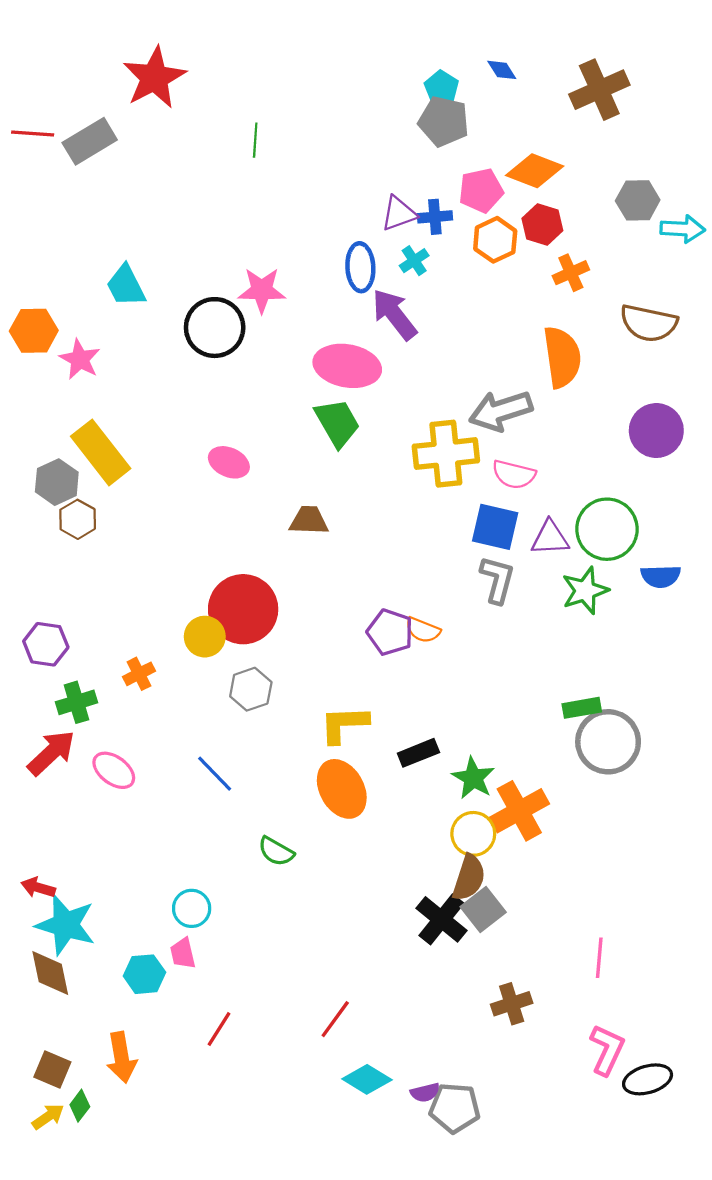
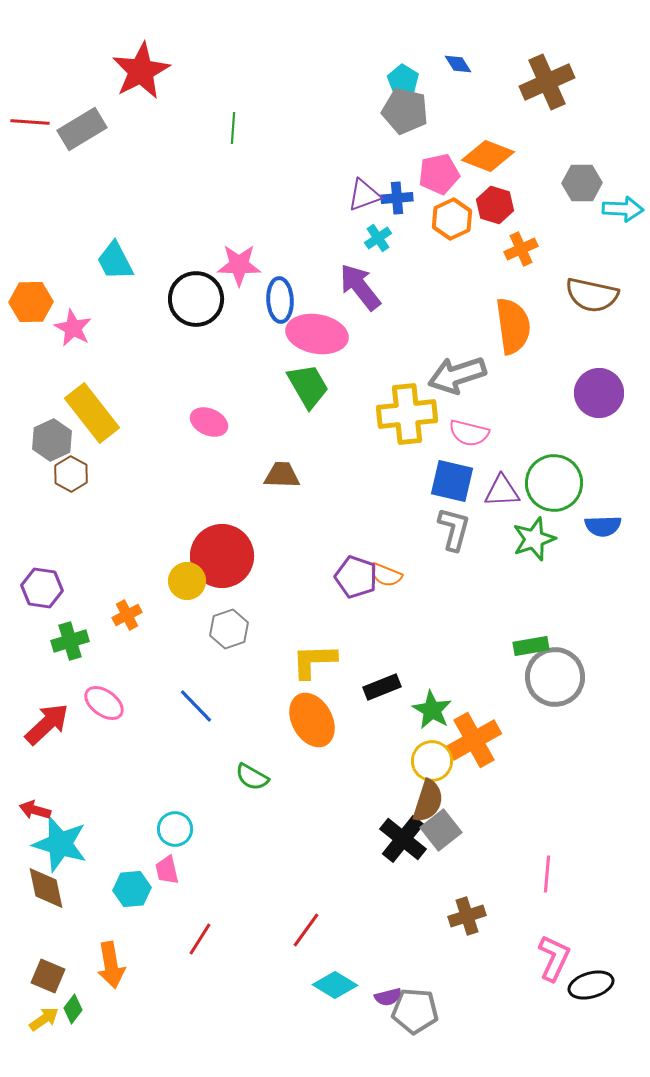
blue ellipse: (360, 267) -> (280, 300), moved
red arrow: (51, 753) -> (47, 724), moved

